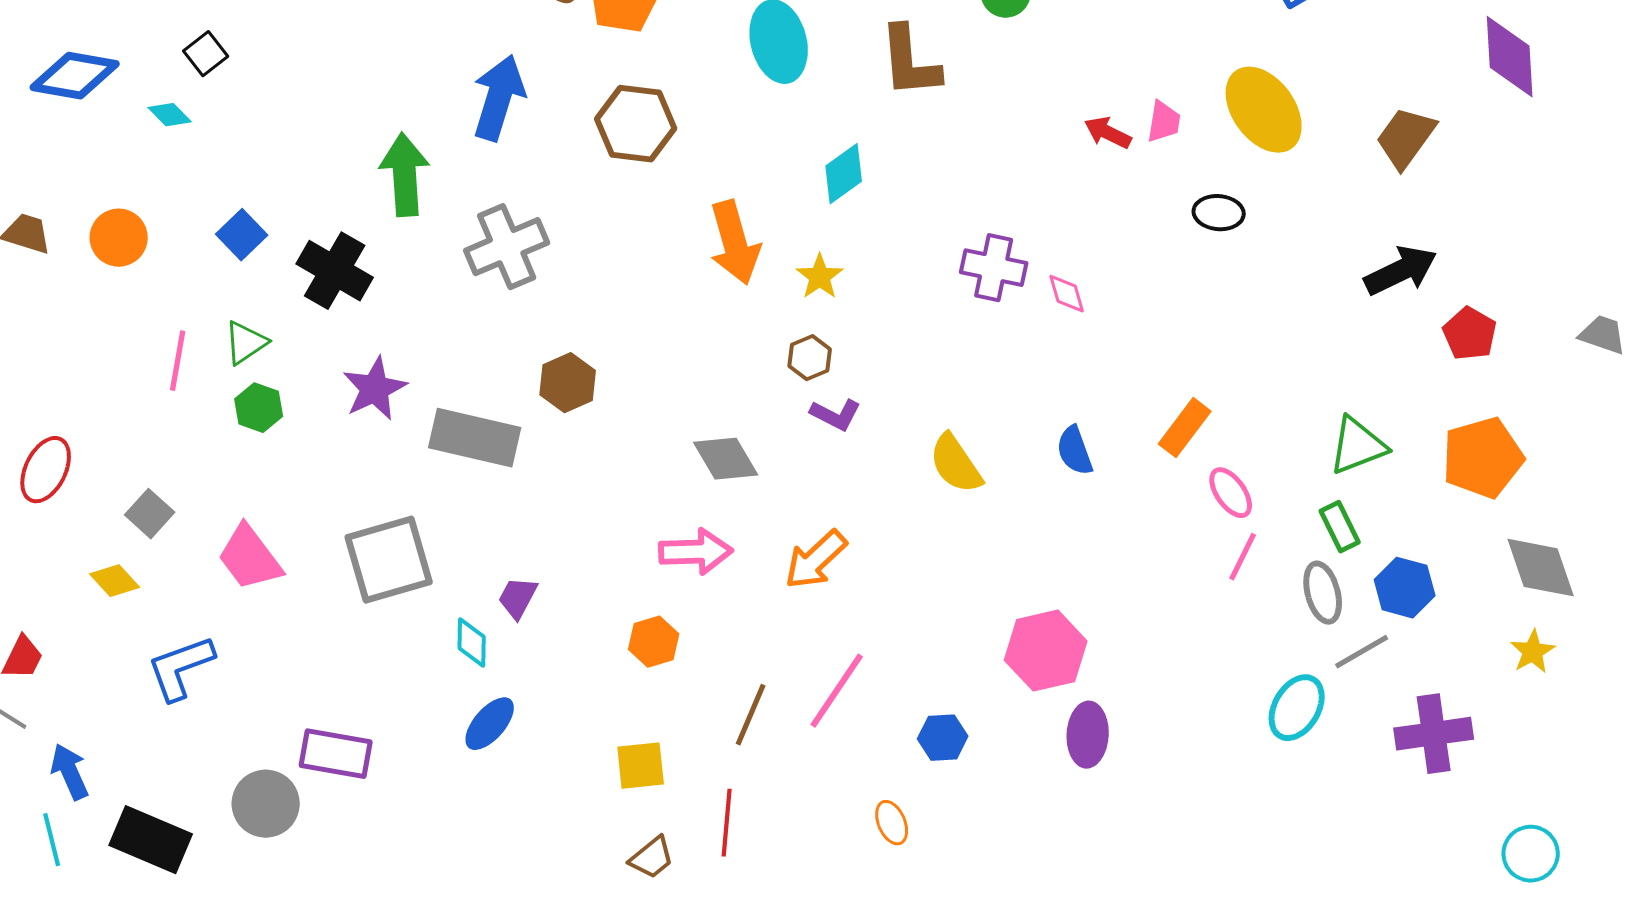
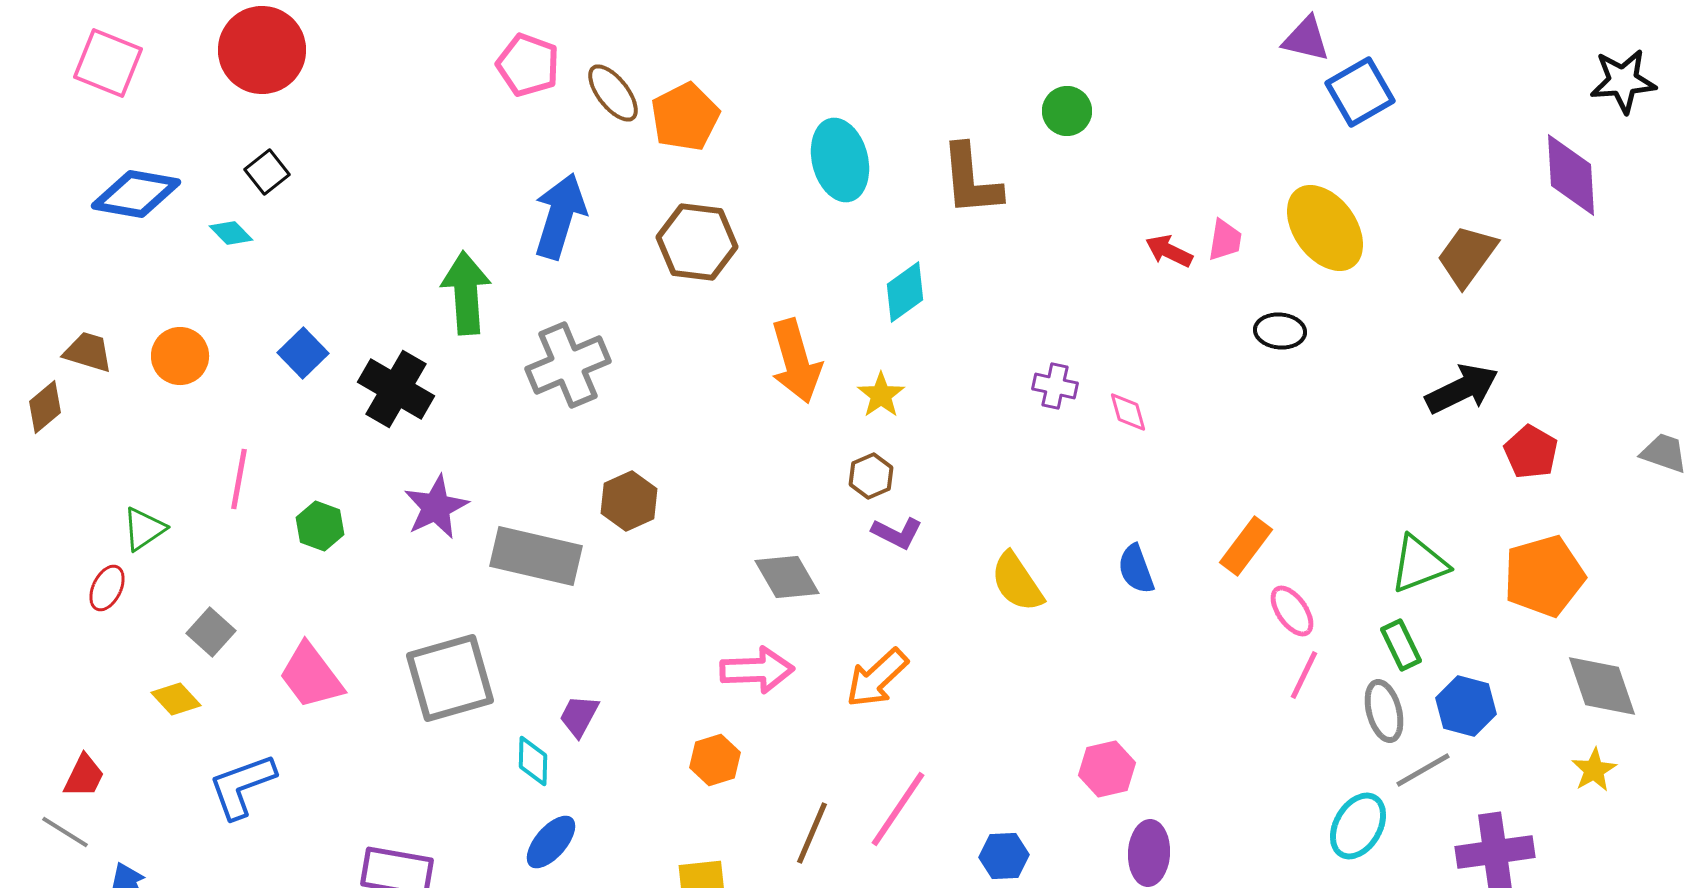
purple cross: (994, 268) -> (1055, 386), size x0.7
green triangle: (246, 343) -> (144, 529), moved
red ellipse: (46, 470) -> (107, 588), size x0.7
pink hexagon: (1046, 651) -> (1107, 769), size x0.7

